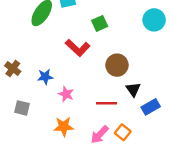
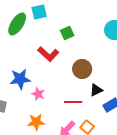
blue star: (45, 77) -> (20, 79), size x1.5
black triangle: (133, 89) -> (96, 90), turned 40

